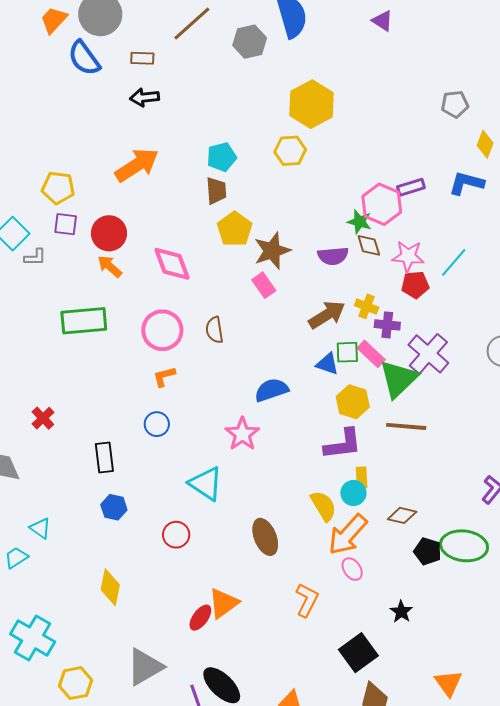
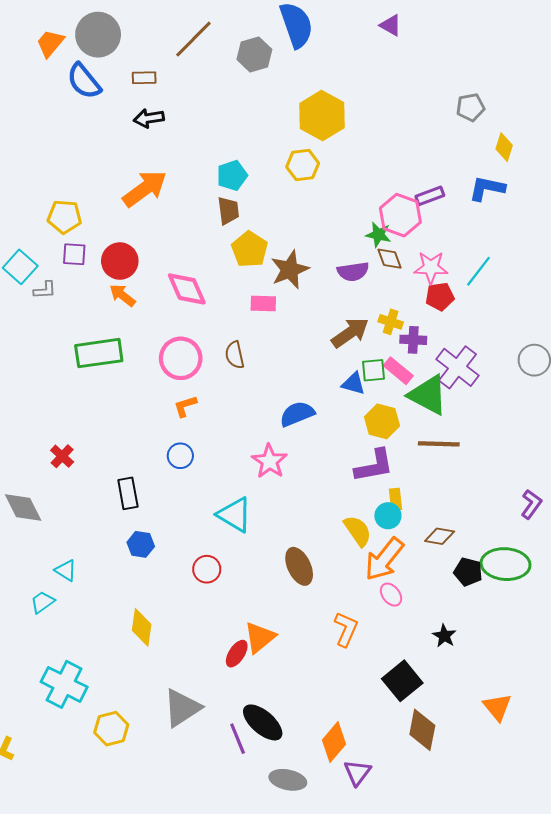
pink rectangle: (264, 285) -> (263, 303), moved, turned -50
green triangle: (399, 379) -> (428, 395), turned -45

